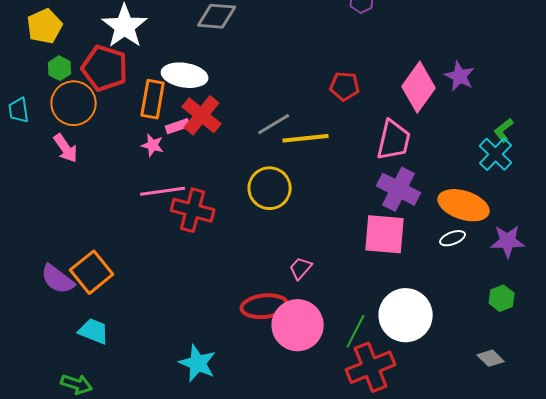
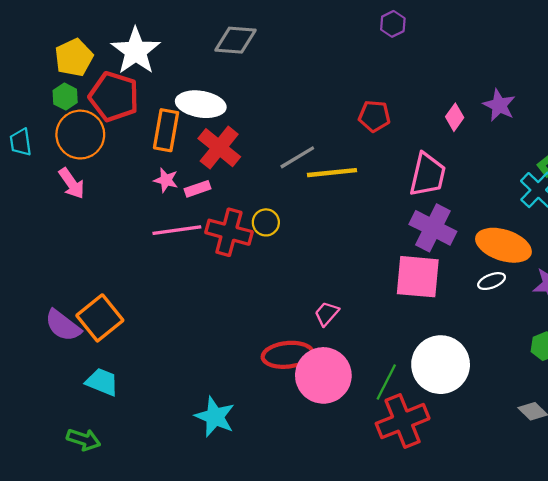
yellow pentagon: (45, 26) -> (74, 58), moved
pink diamond: (419, 87) -> (455, 117), size x0.5
pink rectangle: (178, 126) -> (197, 189), moved
yellow circle: (270, 188) -> (266, 222), moved, size x0.6
red cross: (193, 210) -> (229, 232), moved

